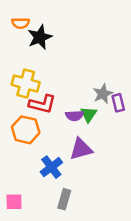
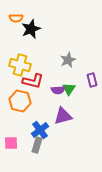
gray star: (103, 94) -> (68, 60), moved
gray rectangle: (64, 199) -> (37, 145), moved
pink square: (14, 202) -> (11, 143), moved

